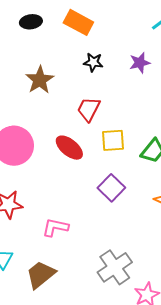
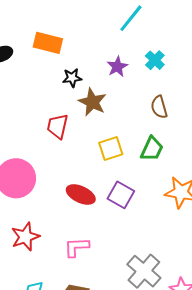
brown star: (40, 80) -> (92, 102), moved
red trapezoid: (89, 109) -> (57, 126), moved
red ellipse: (69, 148) -> (81, 194), moved

